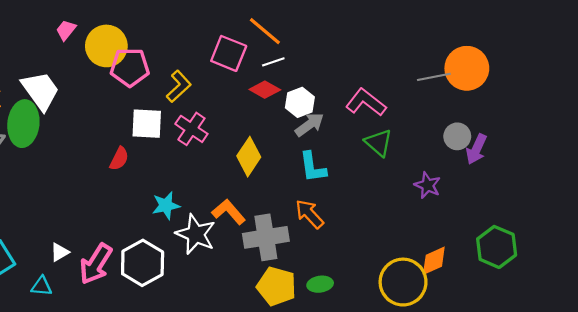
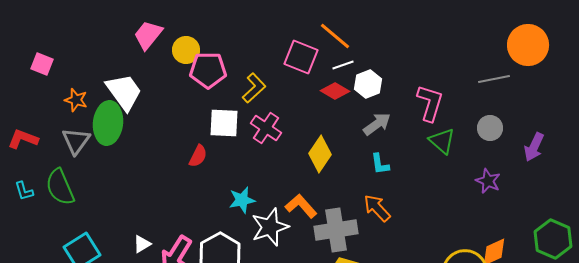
pink trapezoid: (66, 30) -> (148, 35), size x1.5
yellow circle: (106, 46) -> (186, 50), size x0.7
orange circle: (467, 68) -> (528, 45), moved
white hexagon: (300, 102) -> (368, 84), moved
pink L-shape: (366, 102) -> (430, 103), turned 69
gray circle: (457, 136) -> (490, 128), moved
cyan L-shape: (313, 167) -> (380, 164), size x0.7
white star: (196, 234) -> (270, 227), turned 30

